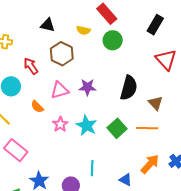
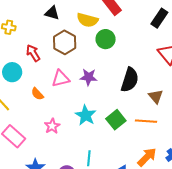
yellow semicircle: (83, 30) -> (87, 20), size x1.5
green circle: (113, 40) -> (106, 39), moved
pink star: (60, 124) -> (52, 126), moved

